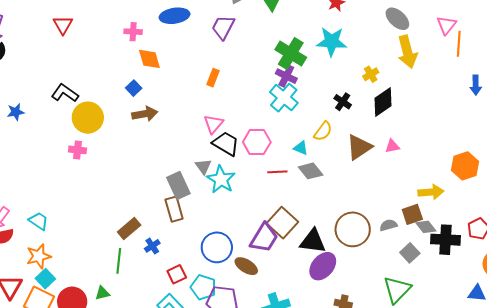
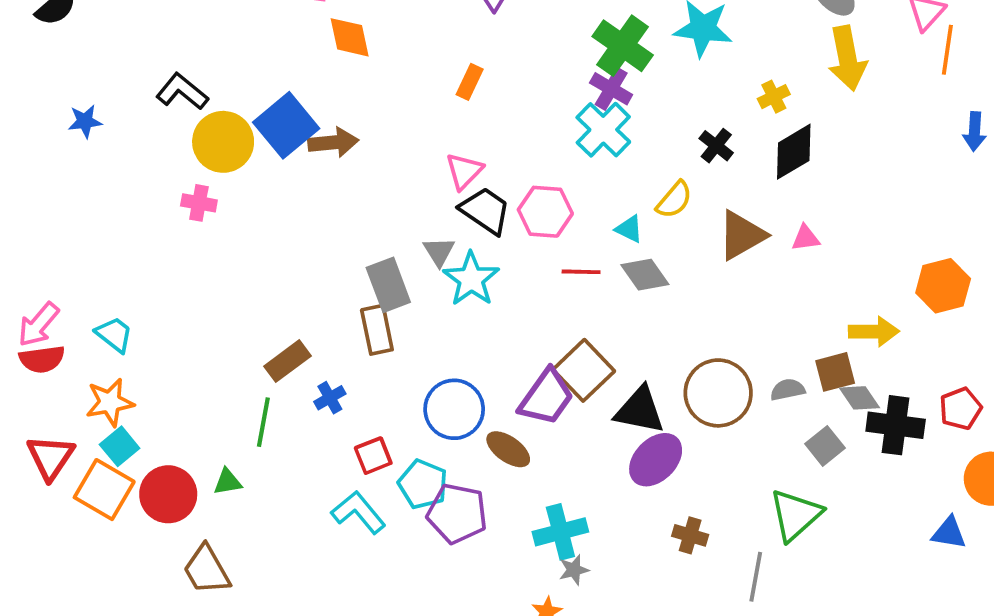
blue square: (134, 88) -> (286, 125), moved, size x2.0

